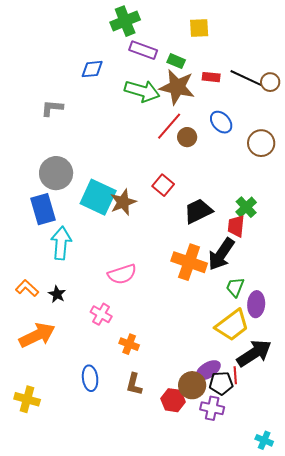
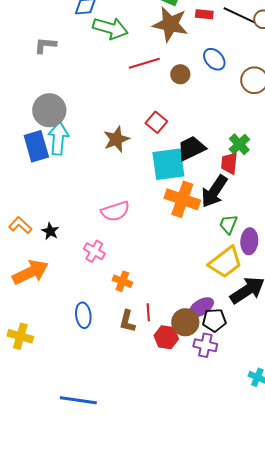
green arrow: (142, 91) -> (110, 28), moved
red line: (169, 126) -> (144, 63), moved, turned 32
cyan square: (98, 197) -> (168, 164), moved, turned -33
cyan arrow: (61, 243) -> (58, 138), moved
red line: (235, 375) -> (148, 312), moved

